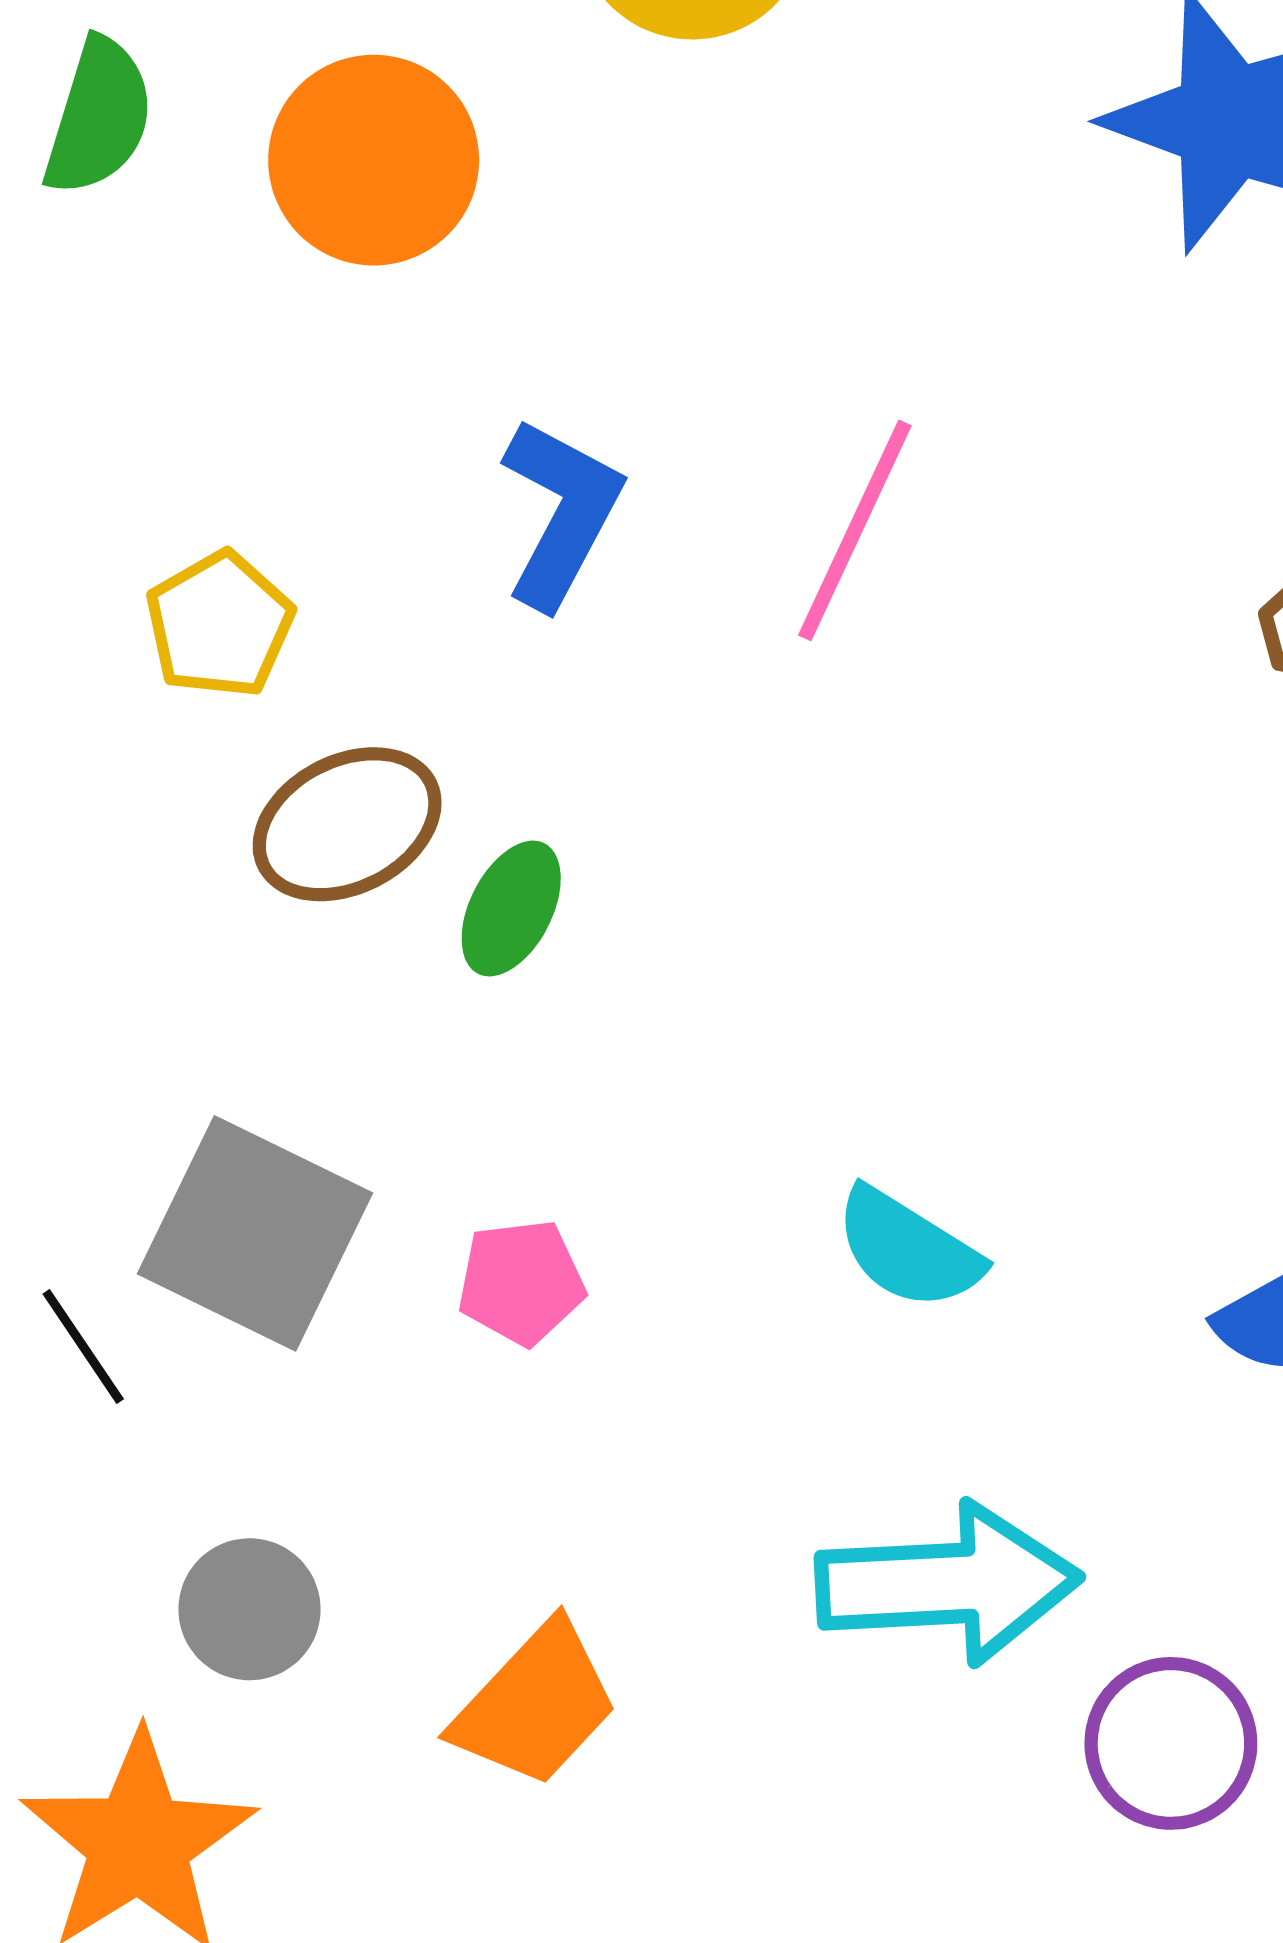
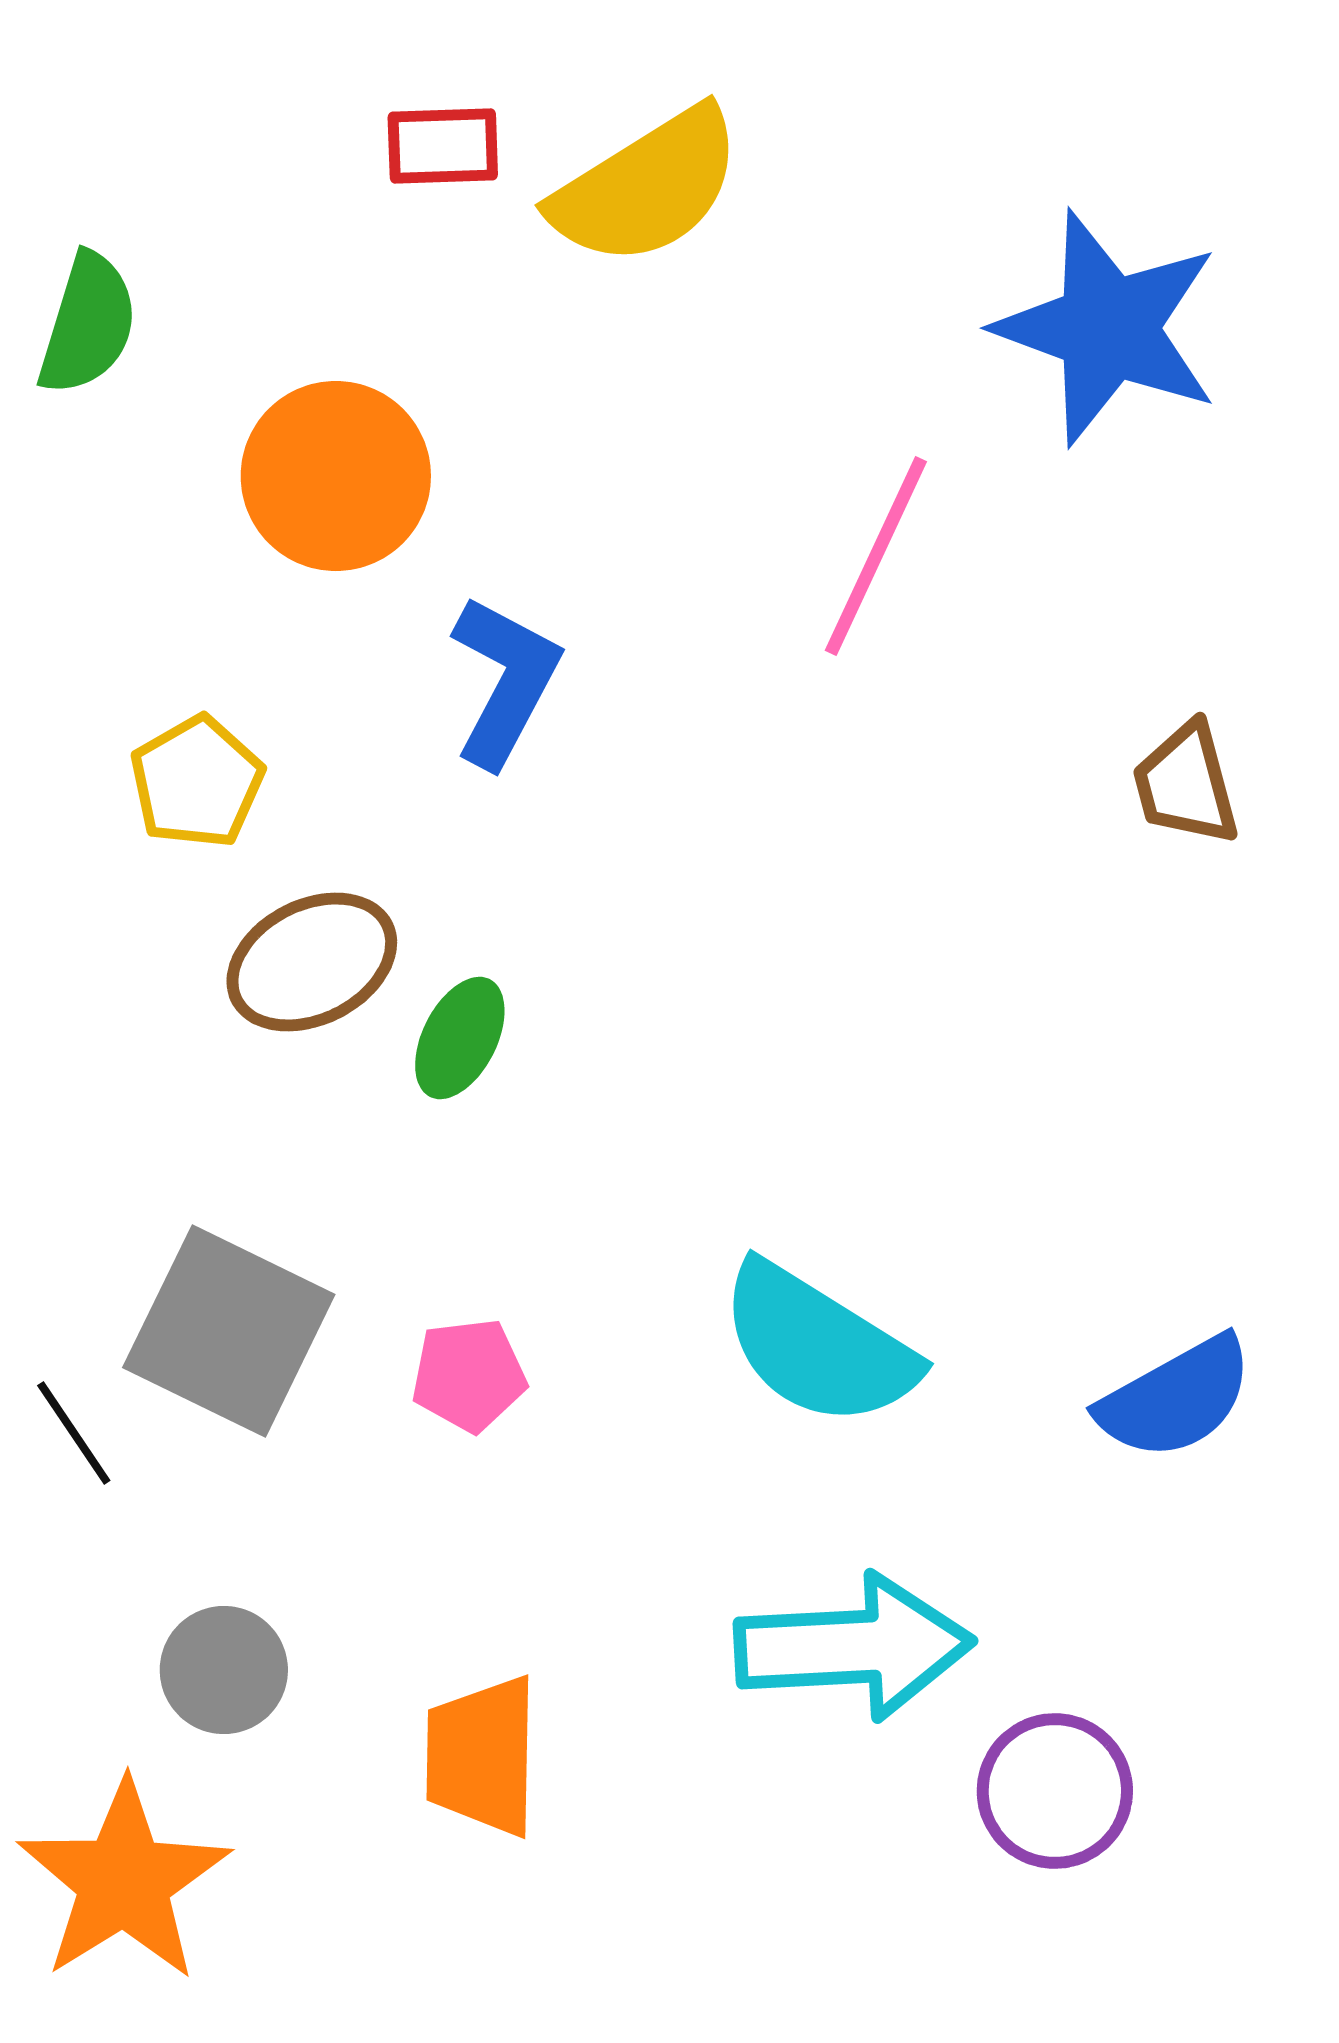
orange circle: (374, 160) -> (336, 476), moved
pink line: (855, 530) -> (876, 556), moved
cyan semicircle: (908, 1249) -> (818, 1345), size x1.5
orange trapezoid: (536, 1705) -> (482, 1756), turned 138

